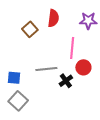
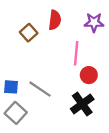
gray line: (46, 69) -> (40, 89), moved, turned 40
black cross: (66, 81) -> (82, 104), moved, size x1.5

